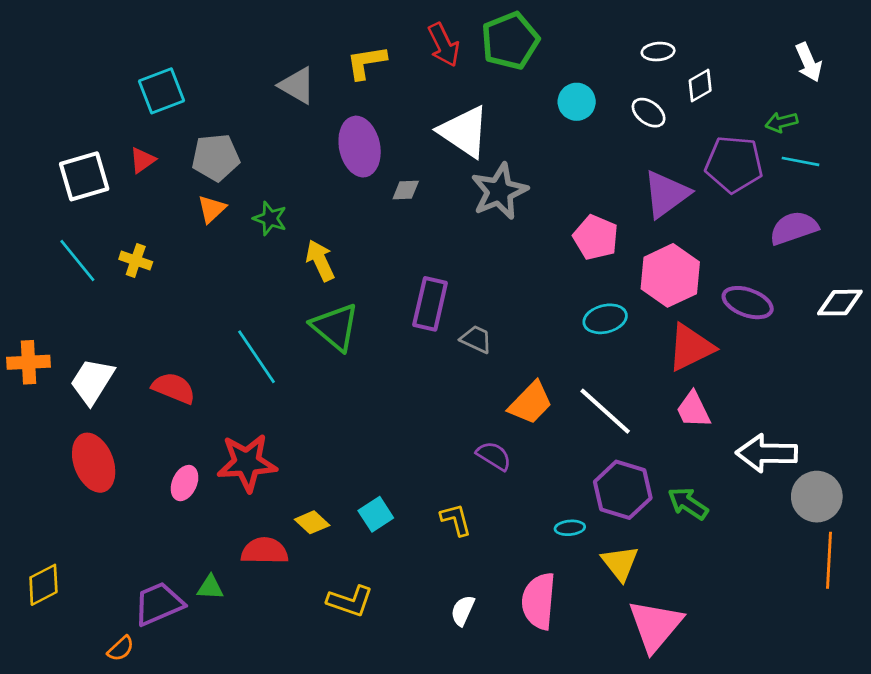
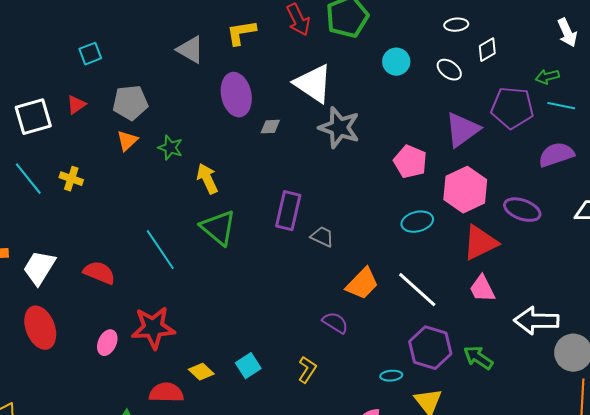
cyan square: (161, 91) -> (90, 54), size x0.7
gray star: (499, 191) -> (339, 128), turned -30
yellow L-shape: (456, 520) -> (307, 370), turned 48

